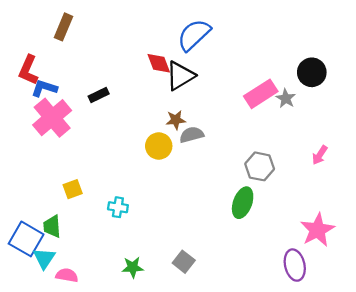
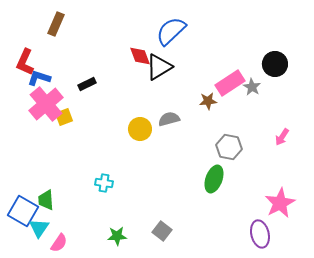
brown star: (176, 120) -> (208, 101), moved
yellow square: (73, 189) -> (64, 117), moved
pink semicircle: (67, 275) -> (59, 243), turned 114

